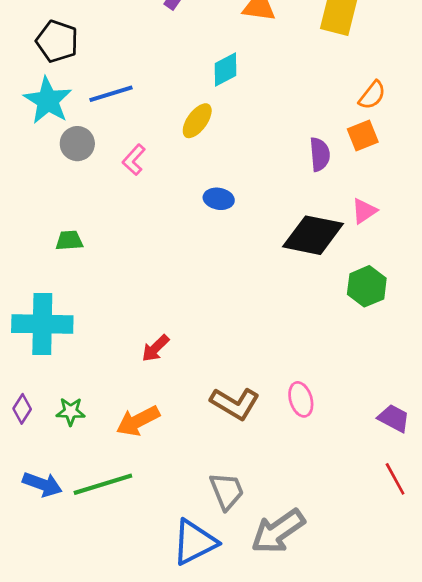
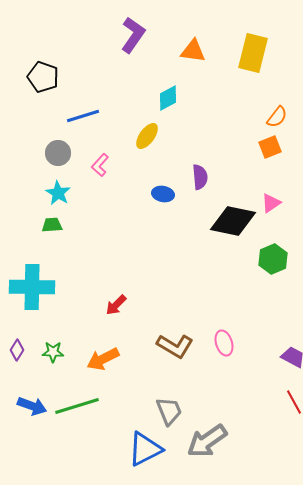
cyan star: (48, 101) -> (58, 193), moved, size x0.7
purple semicircle: (320, 154) -> (200, 177), moved

